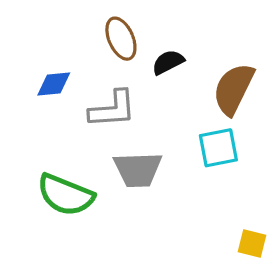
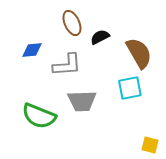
brown semicircle: (234, 89) -> (139, 53), turned 124

